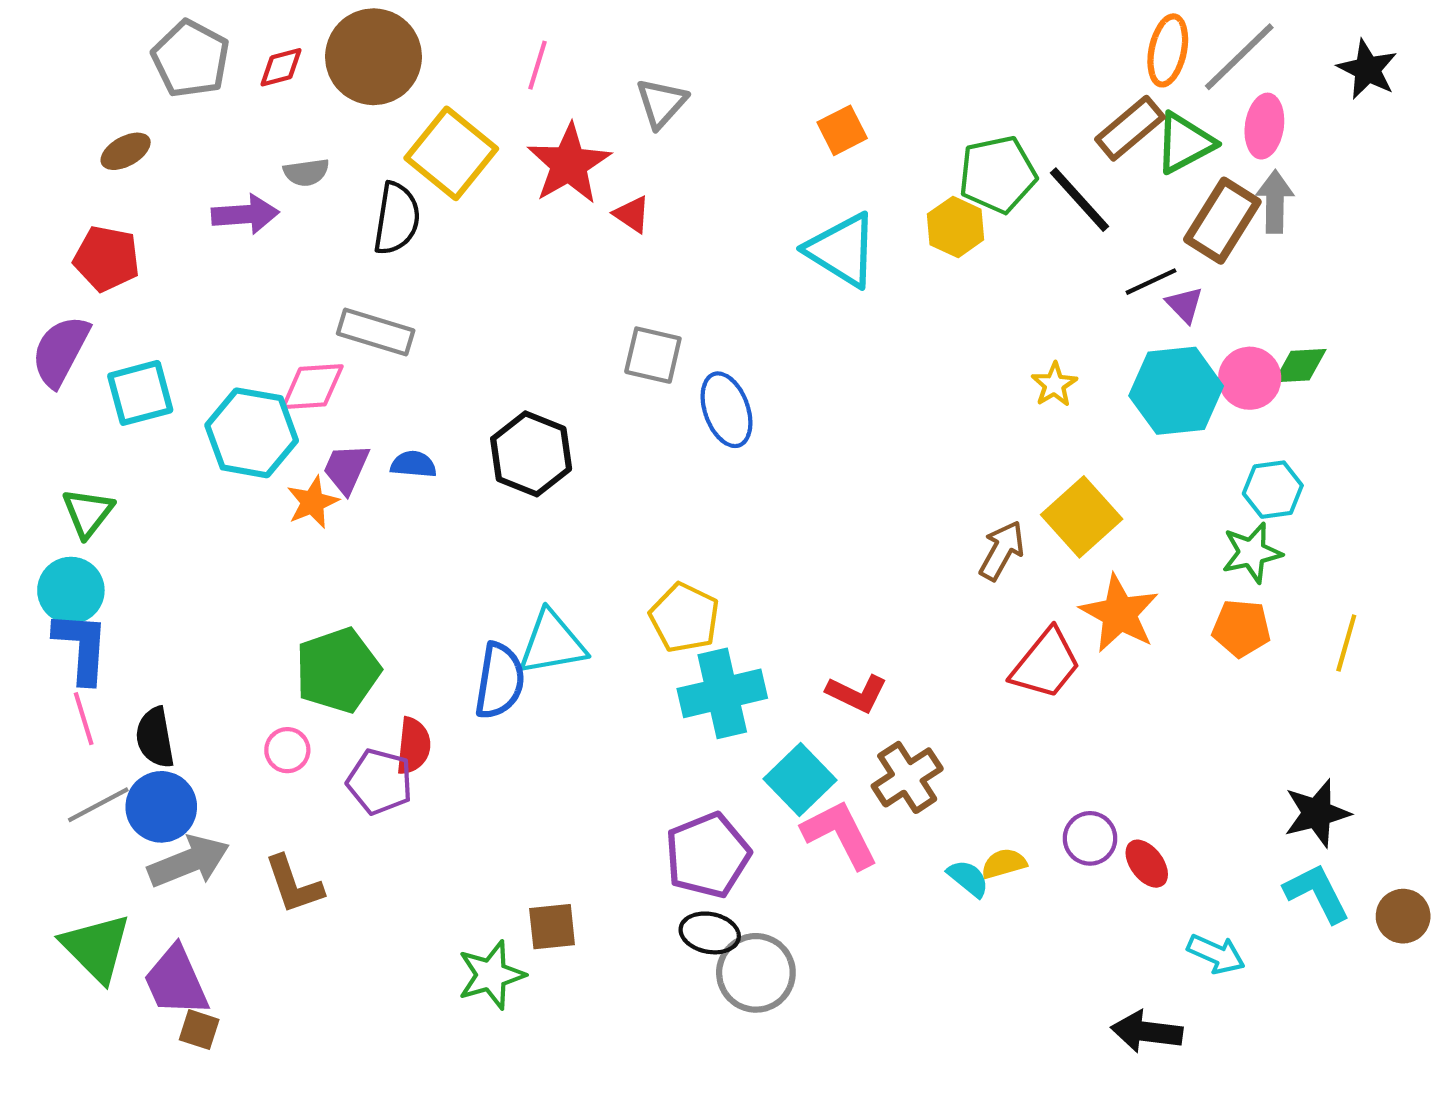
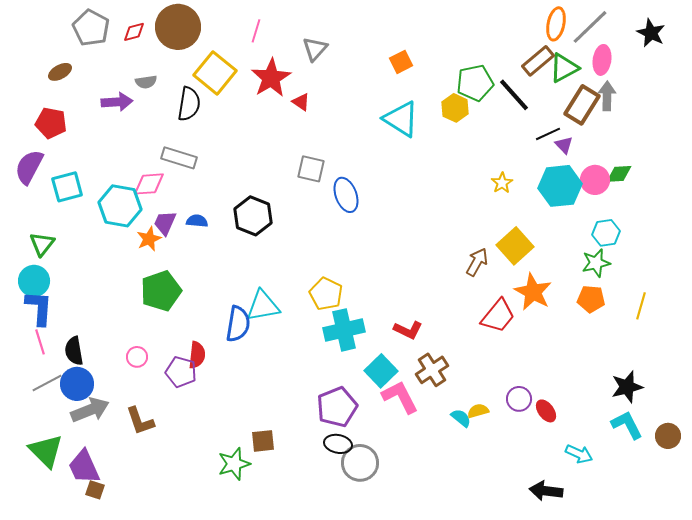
green pentagon: (338, 670) -> (161, 291), moved

